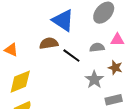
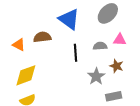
brown semicircle: (49, 43) -> (42, 37), moved
black line: (71, 56) -> (75, 53), turned 48

